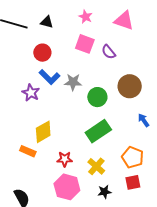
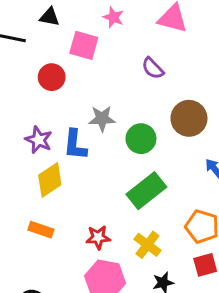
black triangle: (47, 22) -> (50, 17), moved
pink square: (85, 44) -> (84, 45), moved
blue L-shape: (50, 77) -> (75, 145), moved, turned 55
yellow diamond: (43, 132) -> (50, 180), moved

